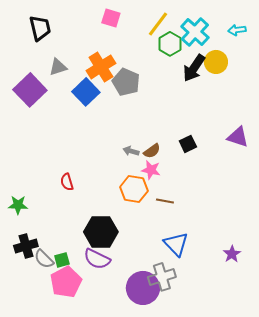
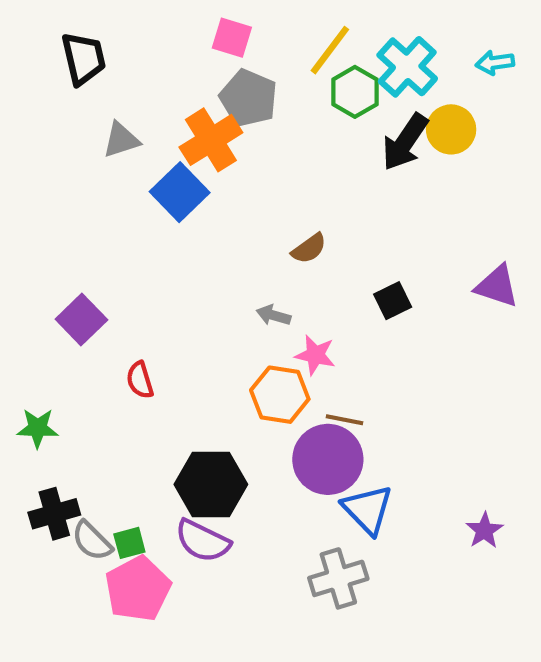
gray pentagon: (126, 82) -> (248, 98), moved
purple square: (30, 90) -> (81, 319), moved, size x0.7
brown semicircle: (152, 151) -> (309, 248), moved
purple circle: (143, 288) -> (328, 459), moved

